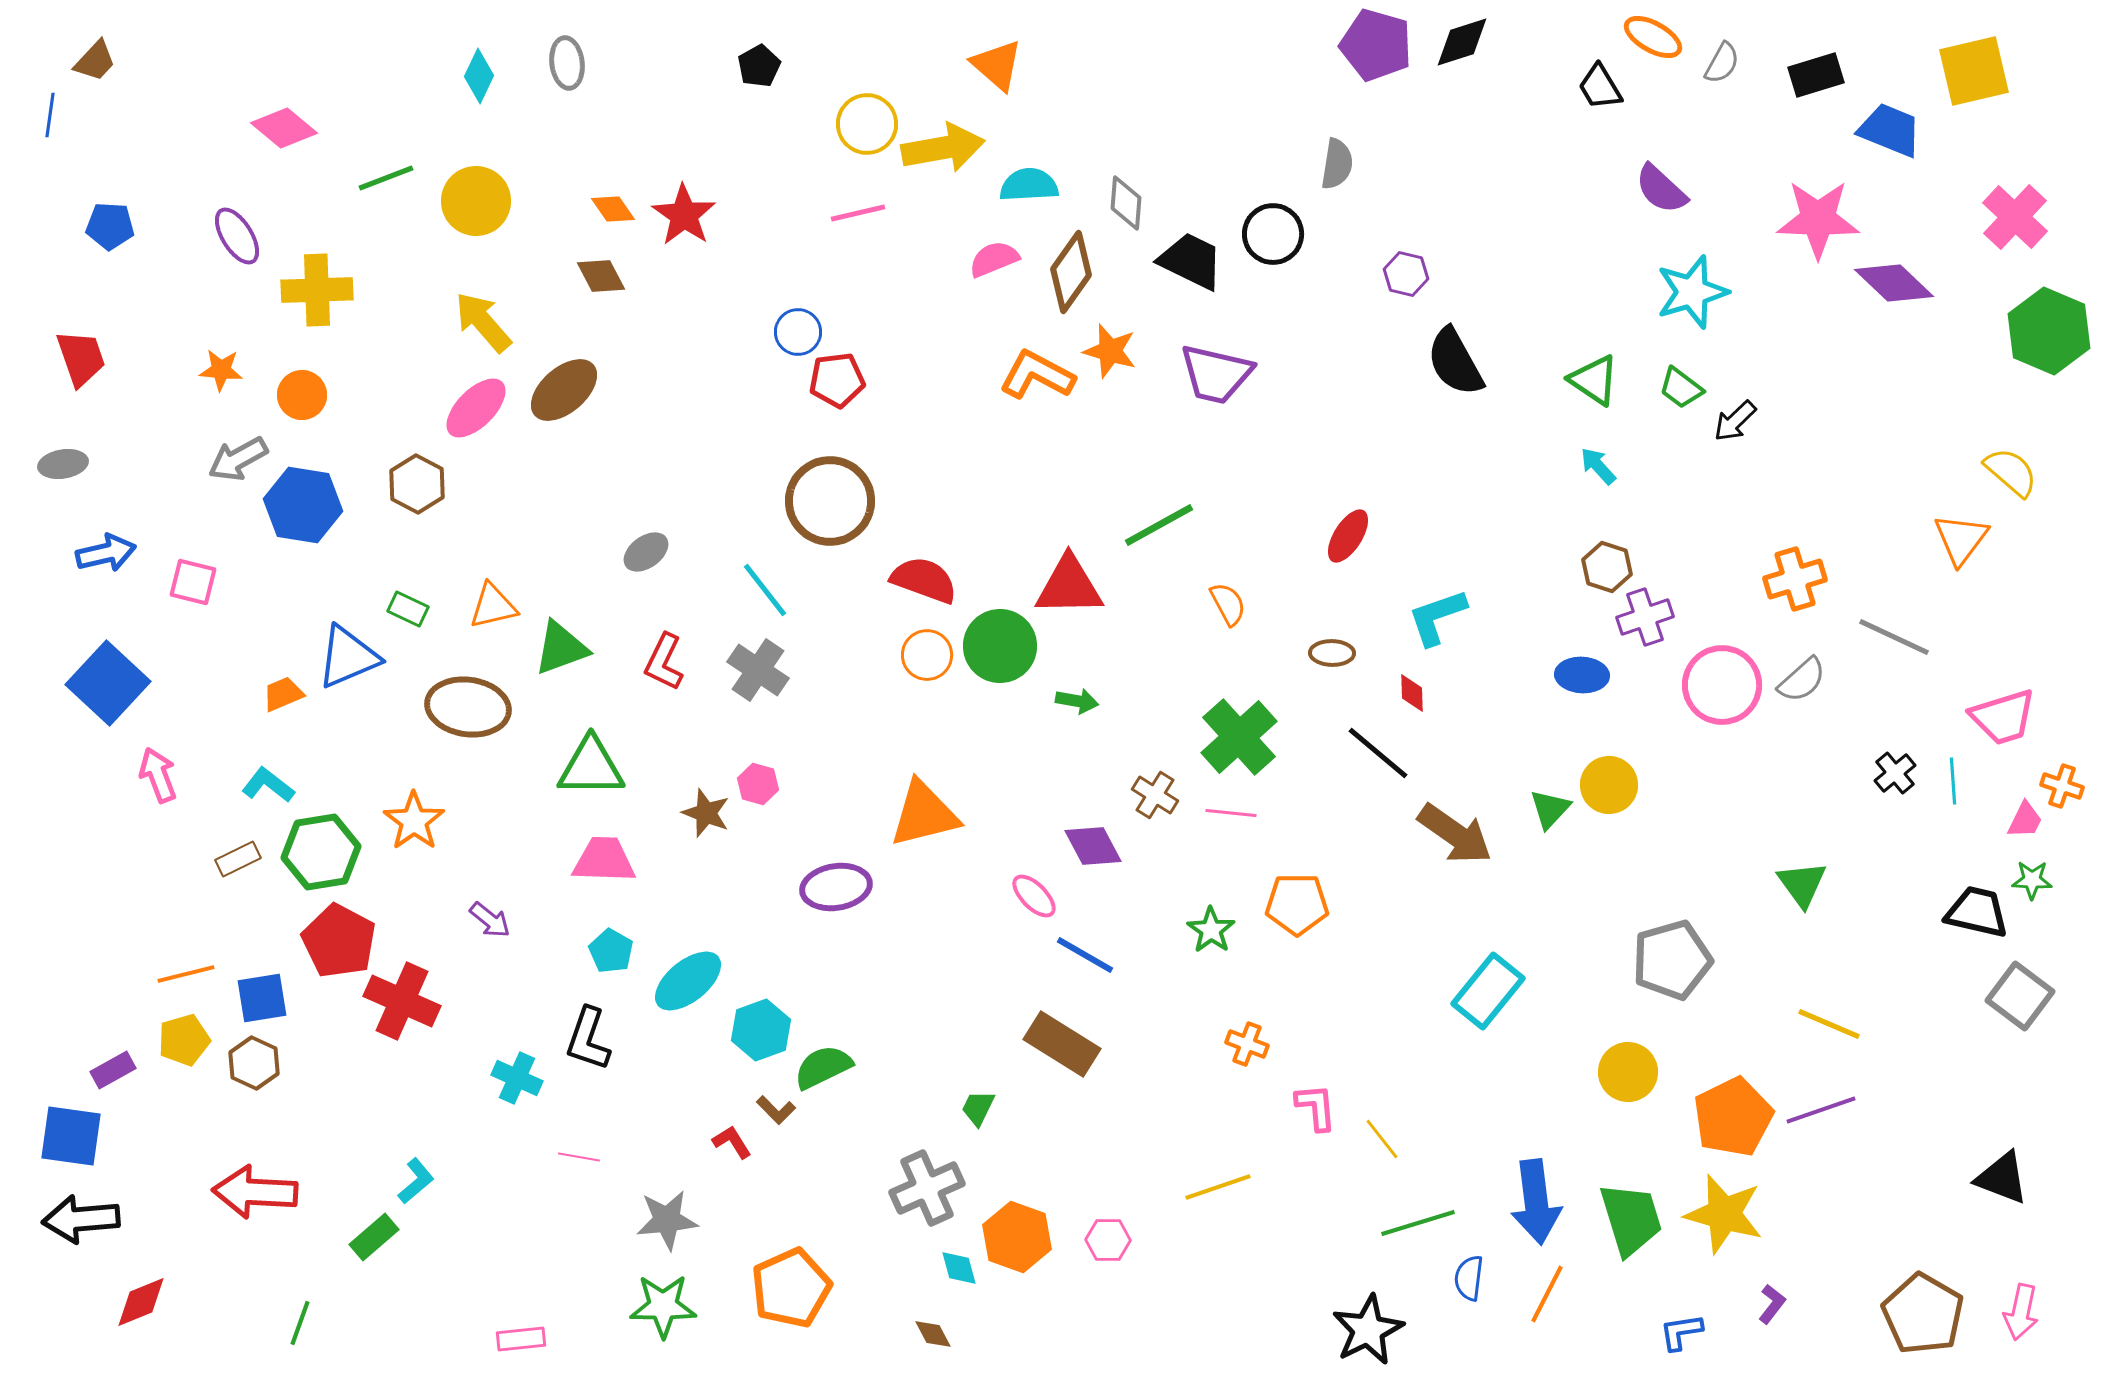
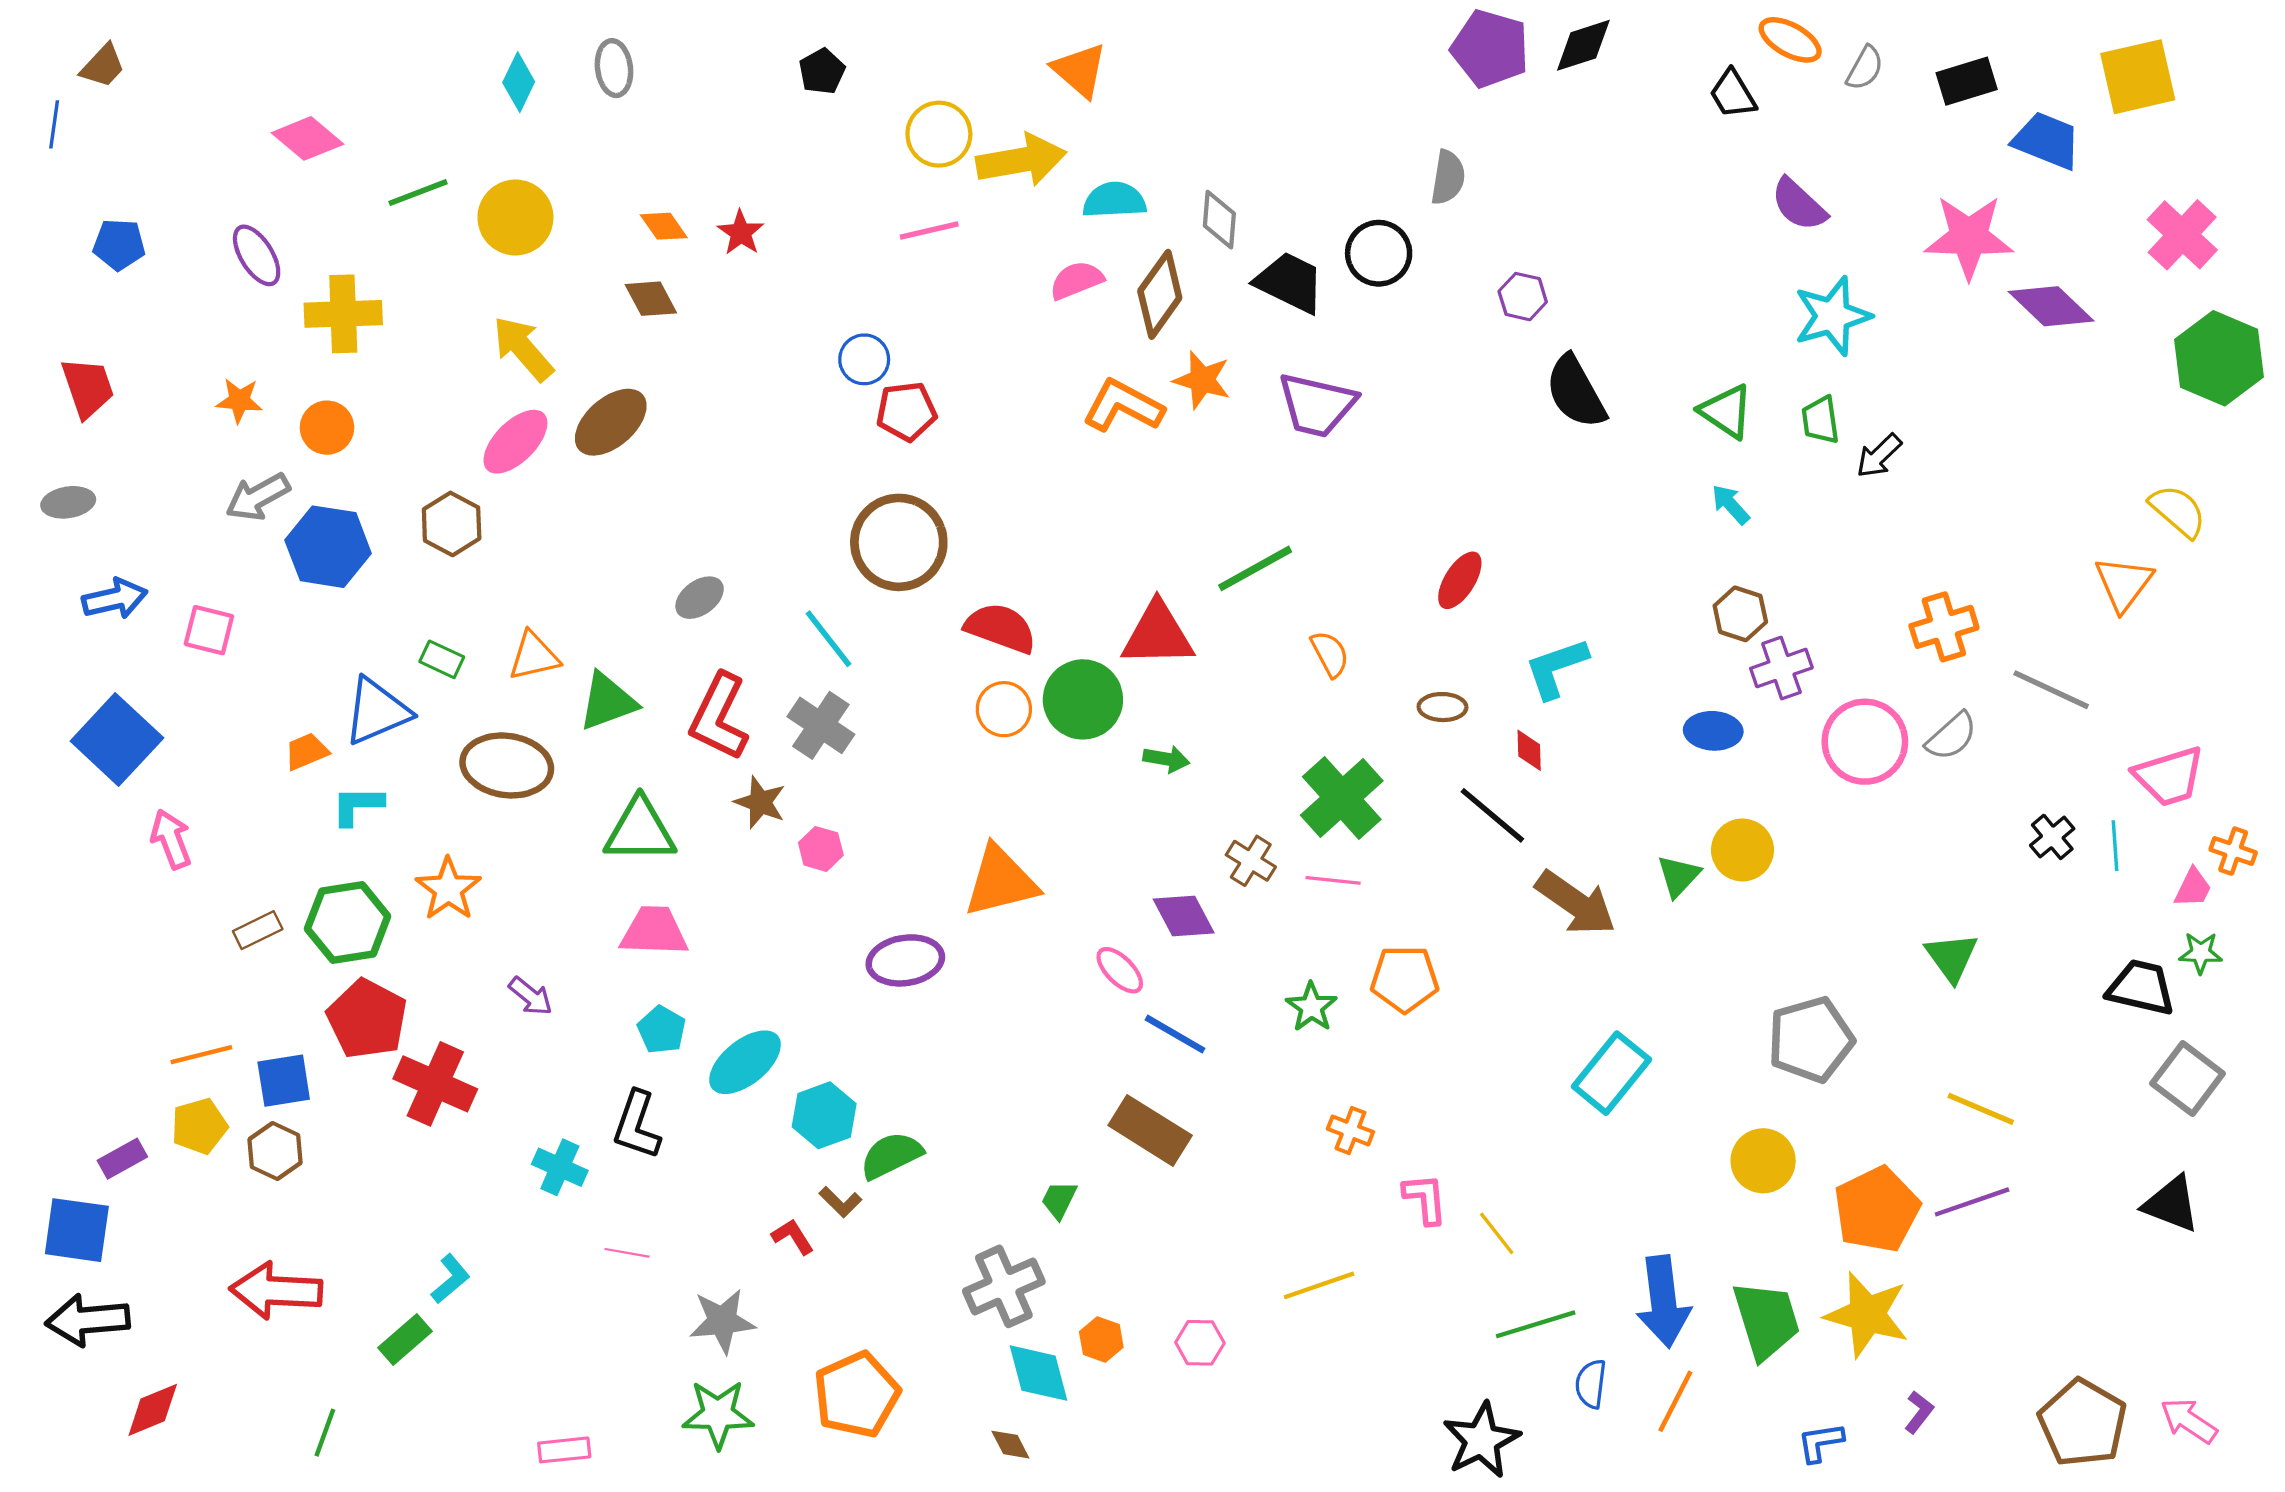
red star: (684, 215) -> (741, 233), size x0.7
green trapezoid: (1681, 388) -> (1820, 420), turned 45
red L-shape: (664, 662) -> (719, 717), size x1.4
cyan L-shape: (268, 785) -> (357, 806), moved, turned -38
brown star: (706, 813) -> (760, 802), moved
black triangle: (2002, 1178) -> (2171, 1204), moved
orange hexagon: (1017, 1237) -> (1101, 1339), size x0.6
cyan diamond: (959, 1268) -> (1039, 1373), size x1.6
pink arrow: (2021, 1312) -> (2189, 1421), turned 112

